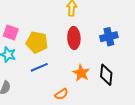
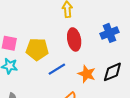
blue line: (39, 67) -> (57, 69), moved
black diamond: (106, 75) -> (112, 72), turned 70

